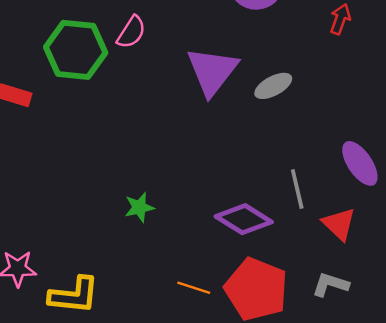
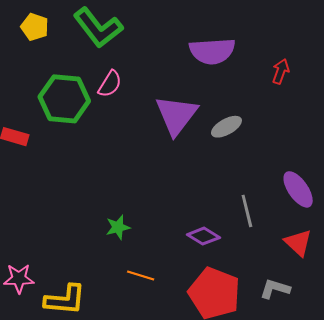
purple diamond: (244, 219) -> (203, 236), size x0.7
red triangle: (339, 224) -> (298, 243), moved
orange line: (194, 288) -> (141, 276), moved

